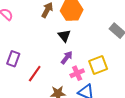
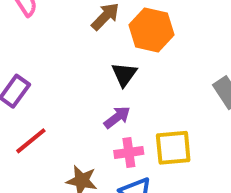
red line: (35, 74) -> (31, 141), moved

